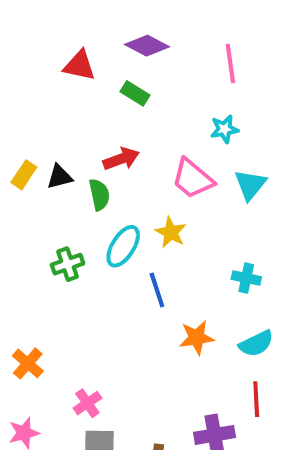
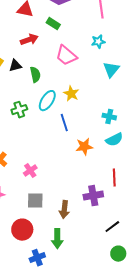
red arrow: (121, 159) -> (29, 40), moved
pink trapezoid: (193, 179) -> (66, 56), moved
cyan semicircle: (256, 344) -> (114, 140), moved
pink cross: (87, 403) -> (30, 171), moved

